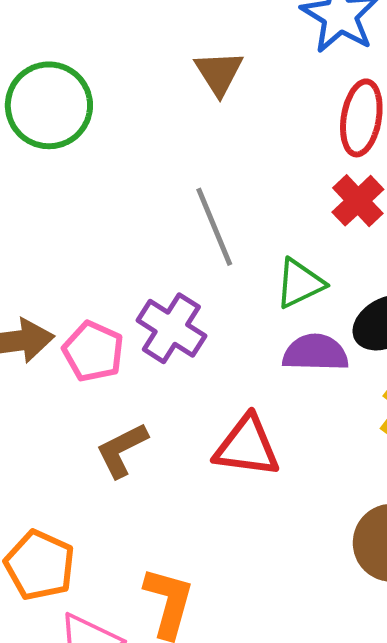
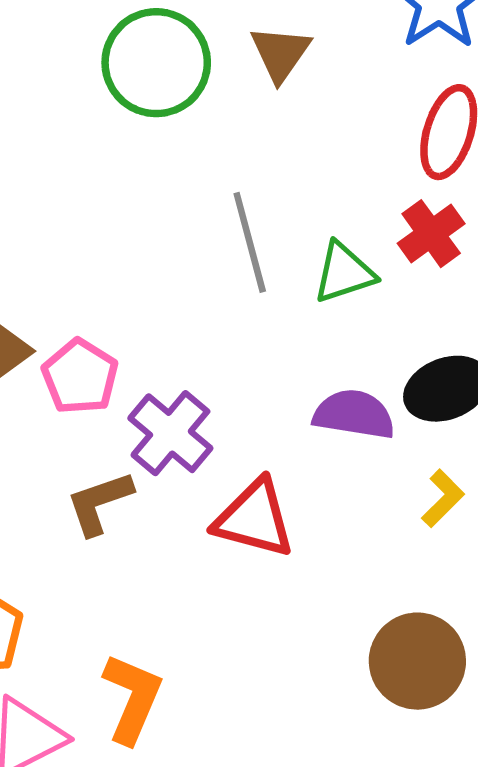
green circle: (49, 105) -> (156, 63), moved
green triangle: (300, 283) -> (344, 273), moved
purple cross: (171, 328) -> (170, 433), moved

